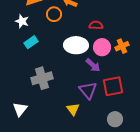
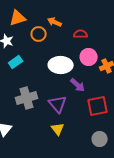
red semicircle: (96, 25) -> (81, 34), moved
pink circle: (102, 47) -> (89, 57), moved
purple triangle: (88, 90) -> (58, 104), moved

